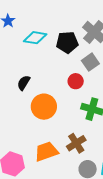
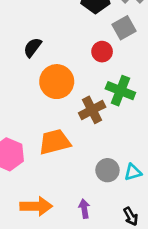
brown cross: (76, 143) -> (92, 110), moved

